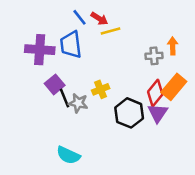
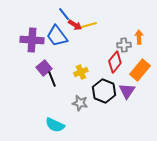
red arrow: (99, 19) -> (75, 25), moved
blue trapezoid: (71, 45) -> (57, 36), turned -30
red diamond: (155, 93) -> (115, 62), moved
gray star: (78, 103) -> (80, 103), moved

